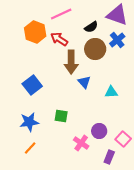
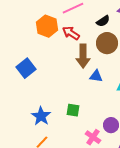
blue triangle: (84, 82) -> (96, 76), turned -40
blue square: (32, 85) -> (26, 68), moved
blue star: (29, 122) -> (41, 116), turned -30

